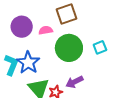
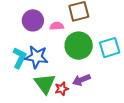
cyan square: (100, 47) -> (110, 48), size x1.5
blue star: (28, 63) -> (37, 57), turned -30

